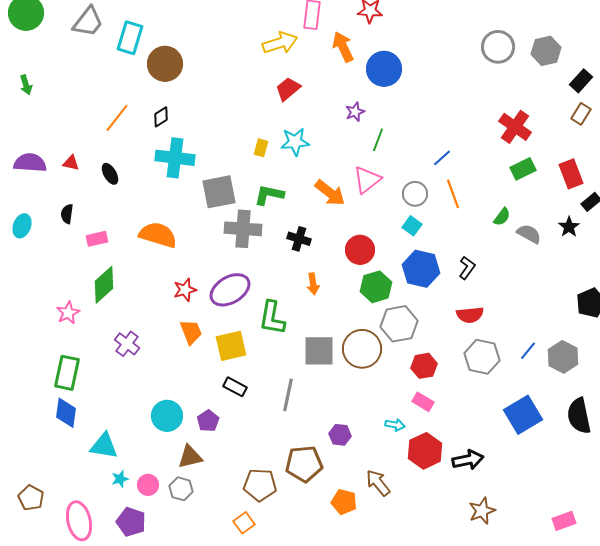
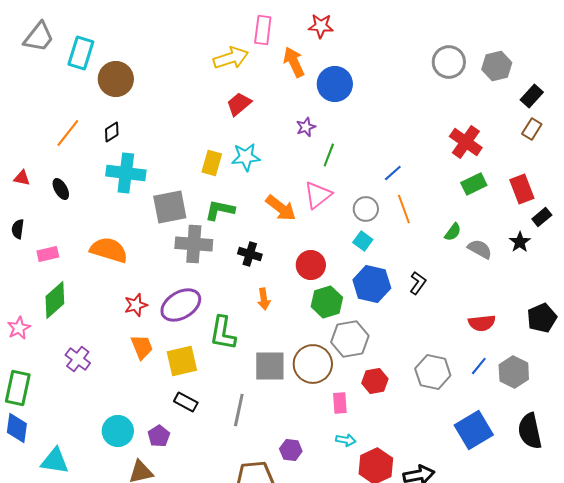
yellow rectangle: (261, 148) -> (212, 163), size x1.4
red semicircle: (470, 315) -> (482, 323), moved
pink rectangle: (423, 402) -> (340, 403), moved, turned 55

